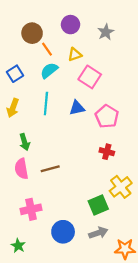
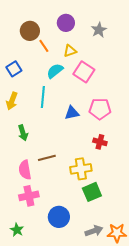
cyan semicircle: (49, 70) -> (55, 71), moved
blue triangle: (77, 108) -> (72, 113), moved
pink pentagon: (107, 116) -> (100, 109), turned -30
pink semicircle: (21, 169) -> (25, 170), moved
yellow cross: (121, 187) -> (81, 169), moved, turned 30
gray arrow: (98, 233) -> (94, 231), moved

